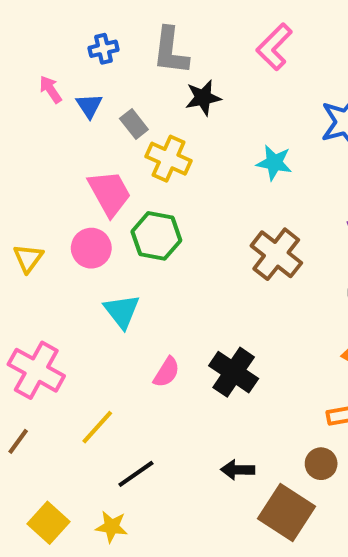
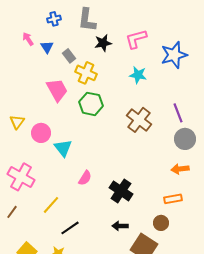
pink L-shape: (274, 47) -> (136, 39), moved, turned 30
green hexagon: (156, 236) -> (91, 104), moved
pink circle: (91, 248) -> (41, 133), moved
black cross: (234, 372) -> (121, 191), moved

